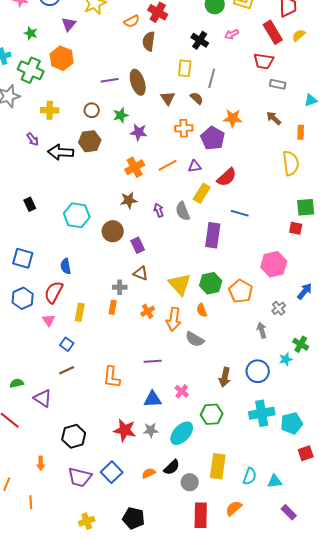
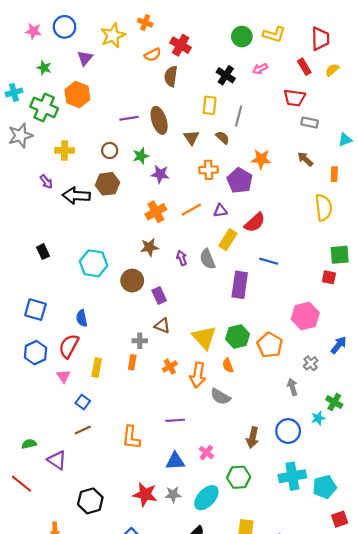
red rectangle: (273, 32) -> (304, 67), size x0.7

